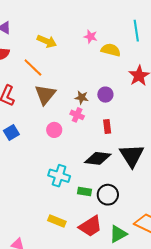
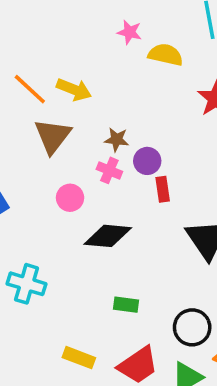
yellow arrow: (47, 41) -> (74, 90), moved
purple circle: (105, 95) -> (147, 161), moved
black diamond: (98, 158) -> (108, 236), moved
cyan cross: (59, 176) -> (27, 284), moved
black circle: (108, 195) -> (192, 327), moved

